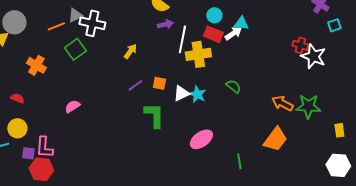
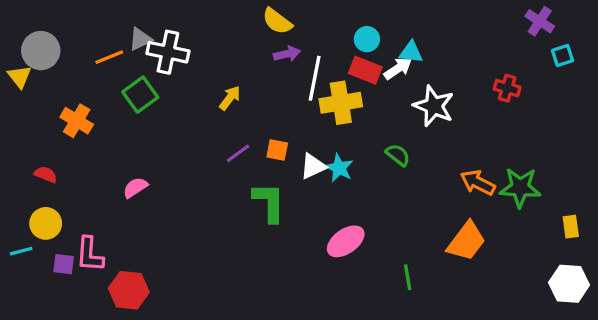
white star: (313, 56) -> (434, 106), moved
red hexagon: (41, 169) -> (129, 290), moved

